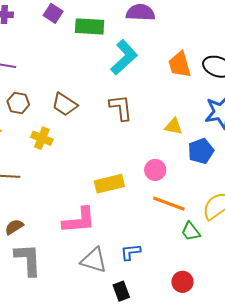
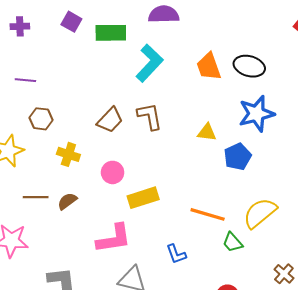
brown trapezoid: (65, 104) -> (110, 120), moved, turned -76
pink circle: (155, 170) -> (113, 172), moved
brown semicircle: (14, 227) -> (67, 201), moved
blue L-shape: (131, 252) -> (176, 254), moved, turned -100

